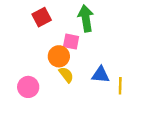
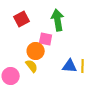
yellow semicircle: (66, 75) -> (32, 66), moved
yellow line: (120, 86) -> (83, 66), moved

